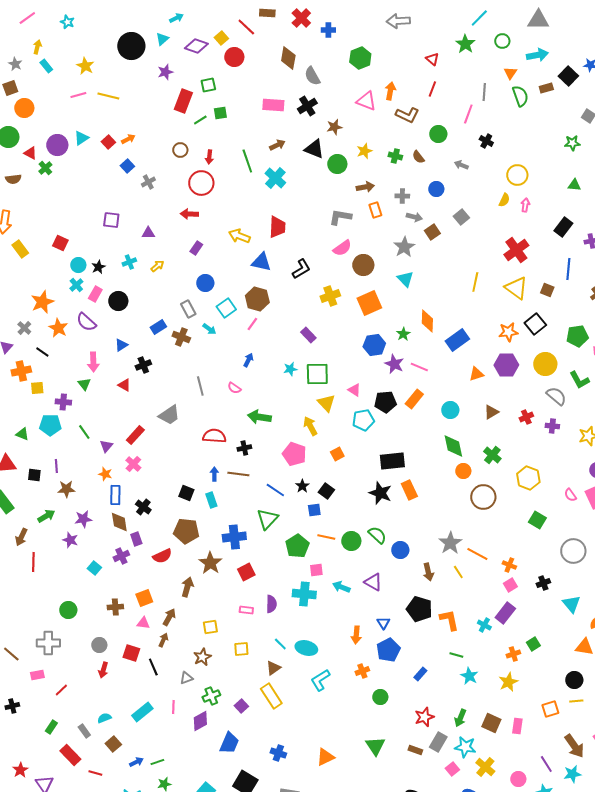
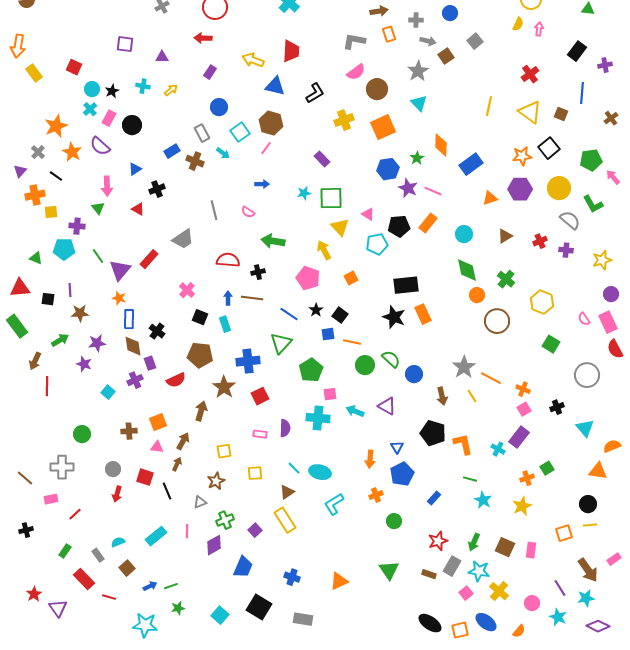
red cross: (516, 250) -> (530, 74), size x0.7
cyan cross: (129, 262) -> (143, 86), turned 32
blue arrow: (248, 360) -> (262, 184), turned 64
purple triangle: (106, 446) -> (120, 270), size x1.6
pink cross: (133, 464) -> (187, 290), moved
orange line: (326, 537) -> (352, 342), moved

